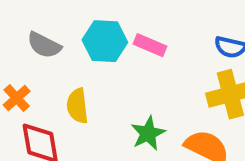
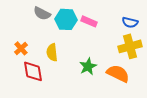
gray semicircle: (44, 45) -> (42, 13), moved

